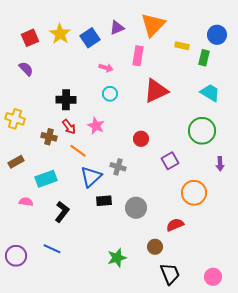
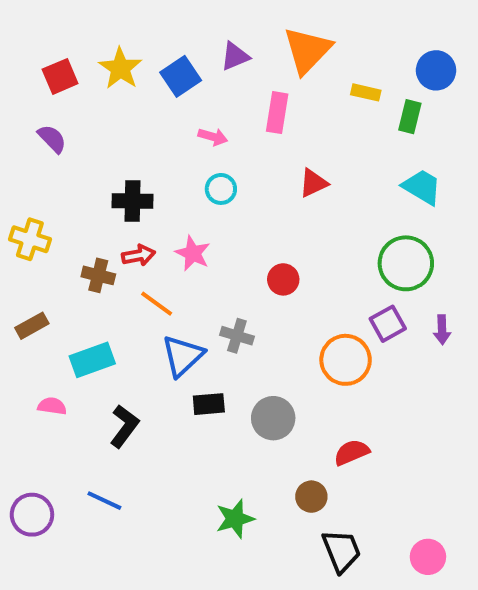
red triangle: (156, 91) -> (313, 183), size x0.6
red arrow: (69, 127) -> (138, 255), turned -63
purple square: (170, 161) -> (388, 324), moved
orange circle: (194, 193) -> (346, 360), moved

